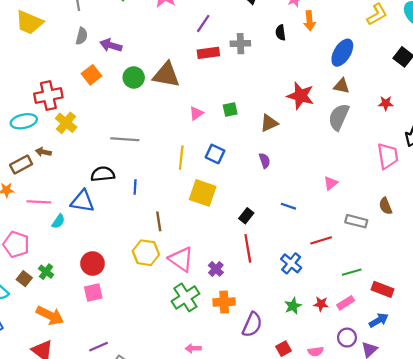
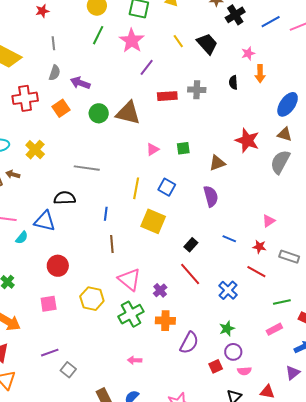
purple line: (203, 23) -> (147, 67), moved
red cross: (48, 96) -> (25, 98), moved
purple semicircle: (265, 161) -> (211, 196), size x1.5
blue line: (135, 187) -> (106, 214), moved
red line: (321, 240) -> (256, 272), turned 42
red line: (248, 248) -> (190, 274), turned -35
yellow hexagon: (146, 253) -> (92, 299), moved
red circle: (93, 263) -> (58, 266), moved
red star: (321, 304) -> (259, 247), moved
purple circle: (347, 338) -> (233, 352), moved

